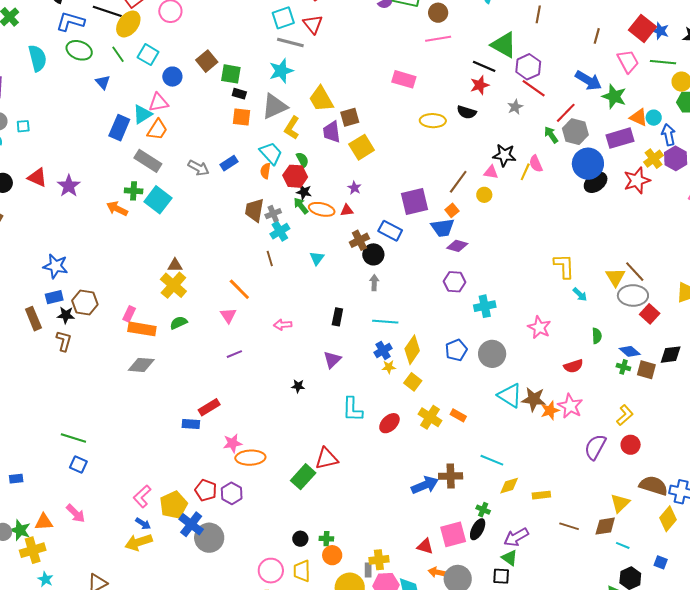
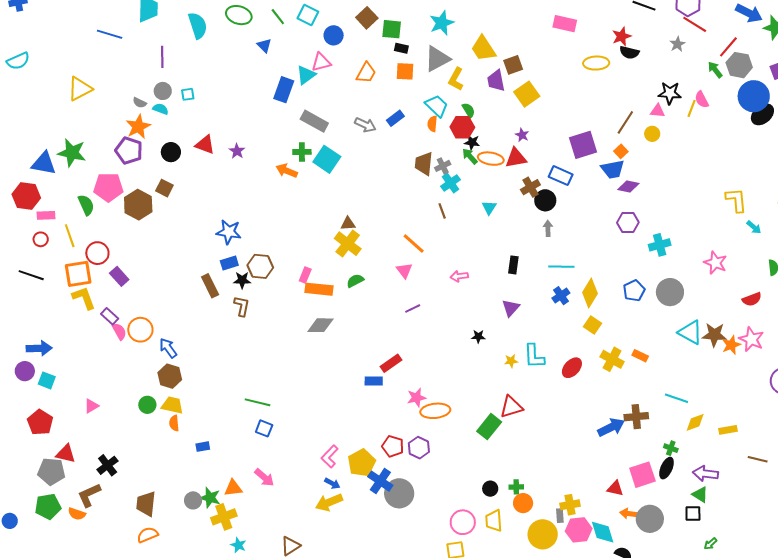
red star: (480, 85) -> (622, 36), moved
orange trapezoid: (157, 130) -> (366, 73), moved
purple star: (69, 186) -> (237, 151), size x0.7
red triangle: (347, 210) -> (516, 158), size x1.6
yellow star: (389, 367) -> (511, 361), moved
purple arrow: (516, 537) -> (705, 474), turned 40

